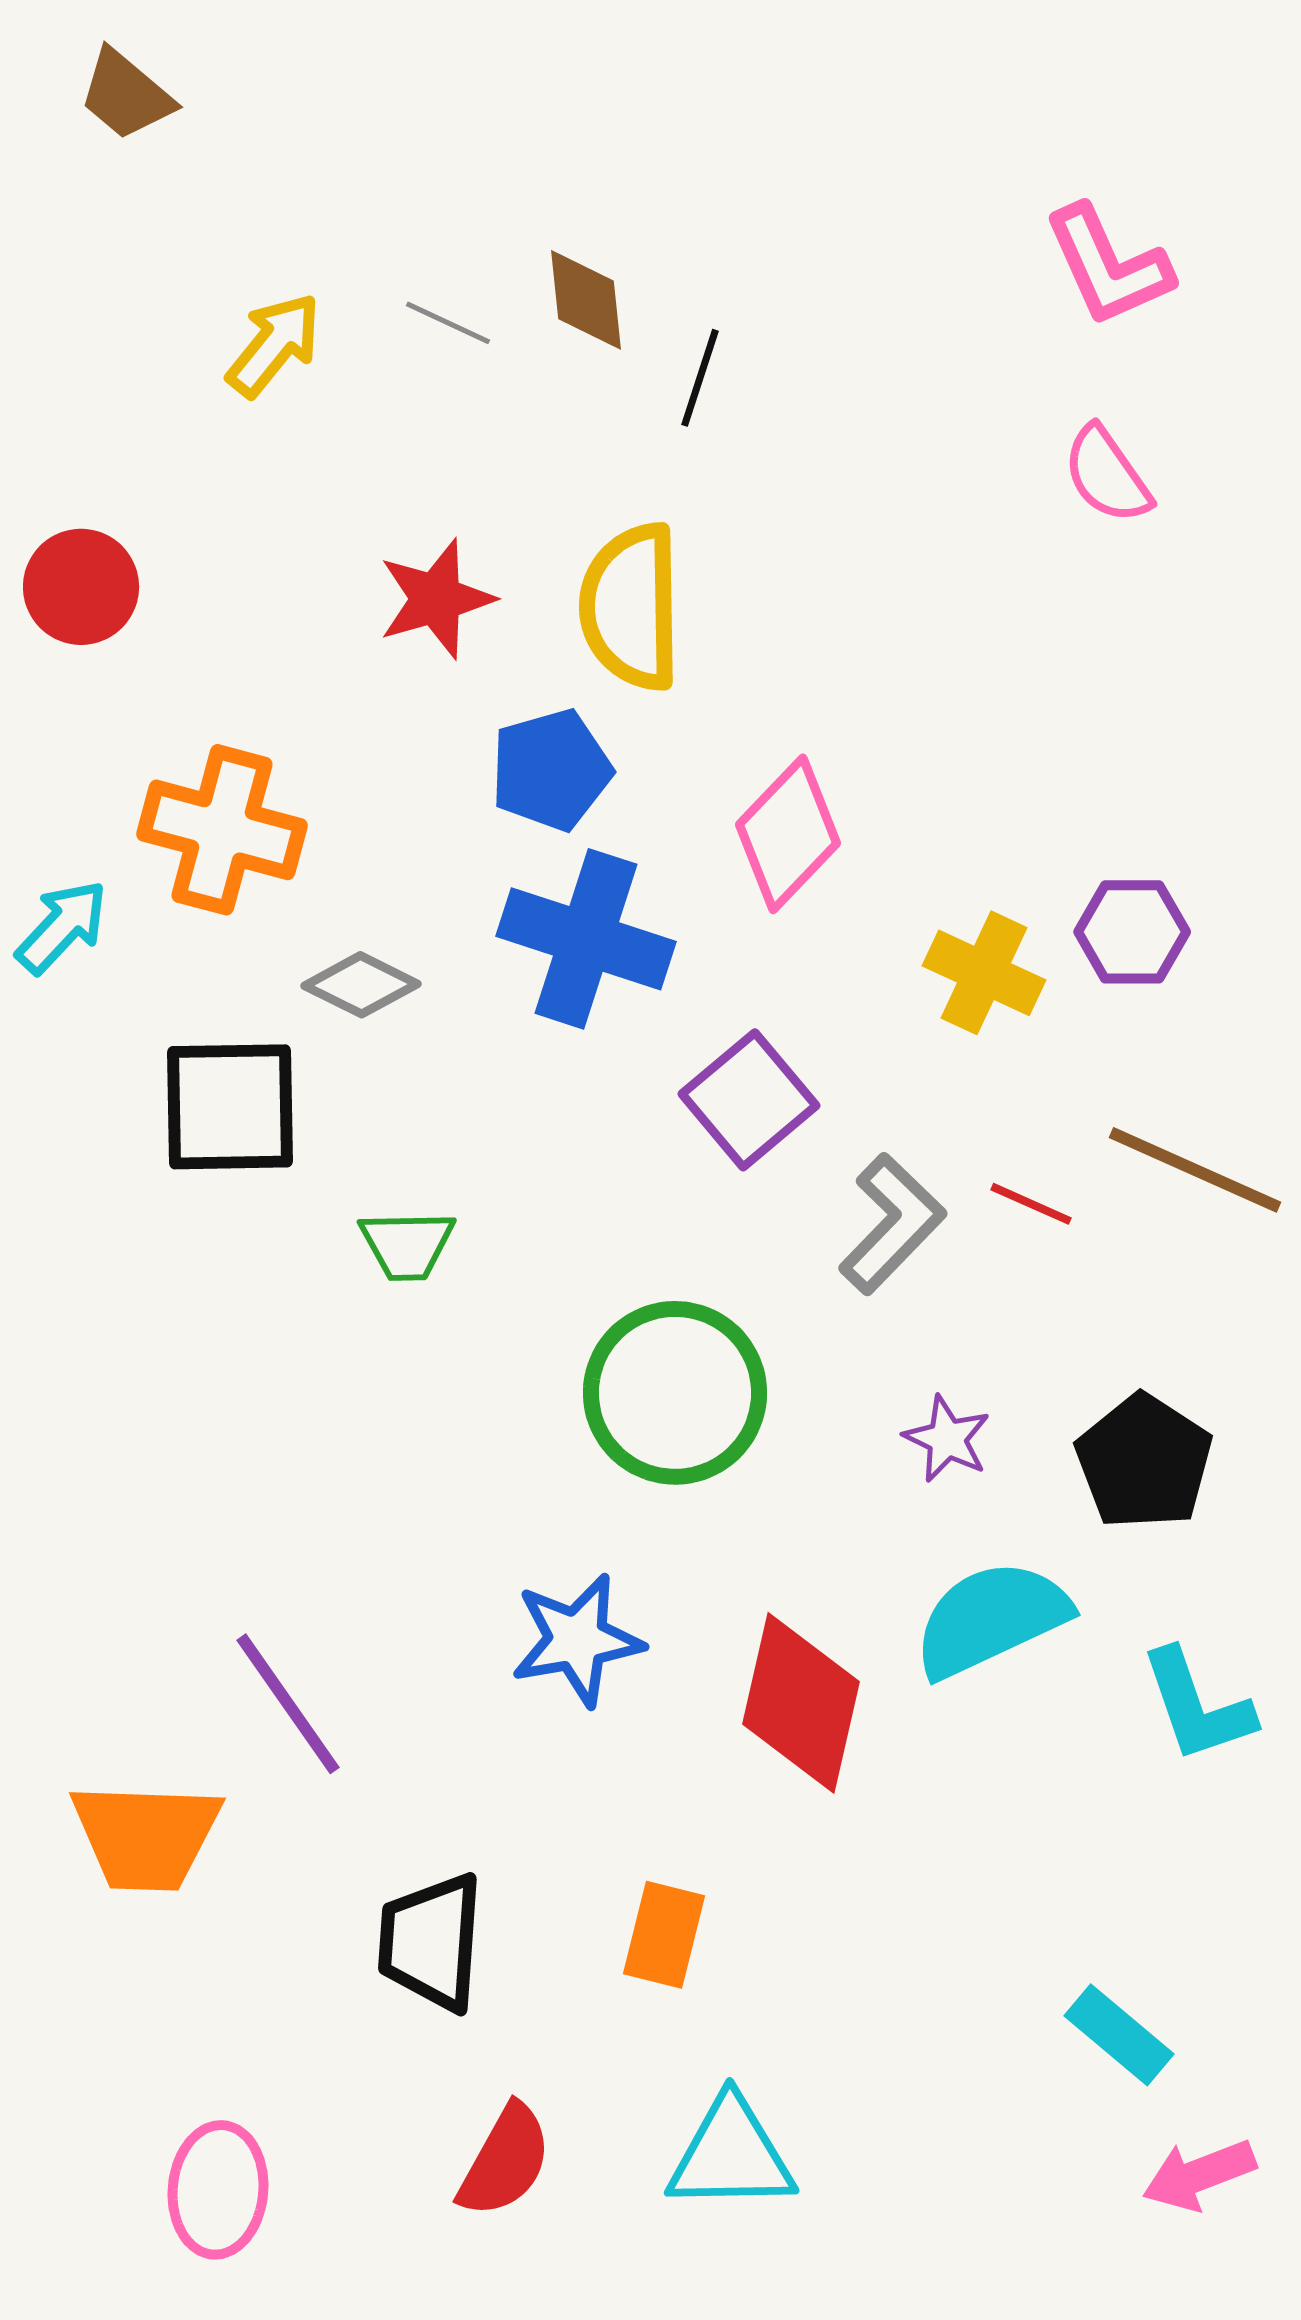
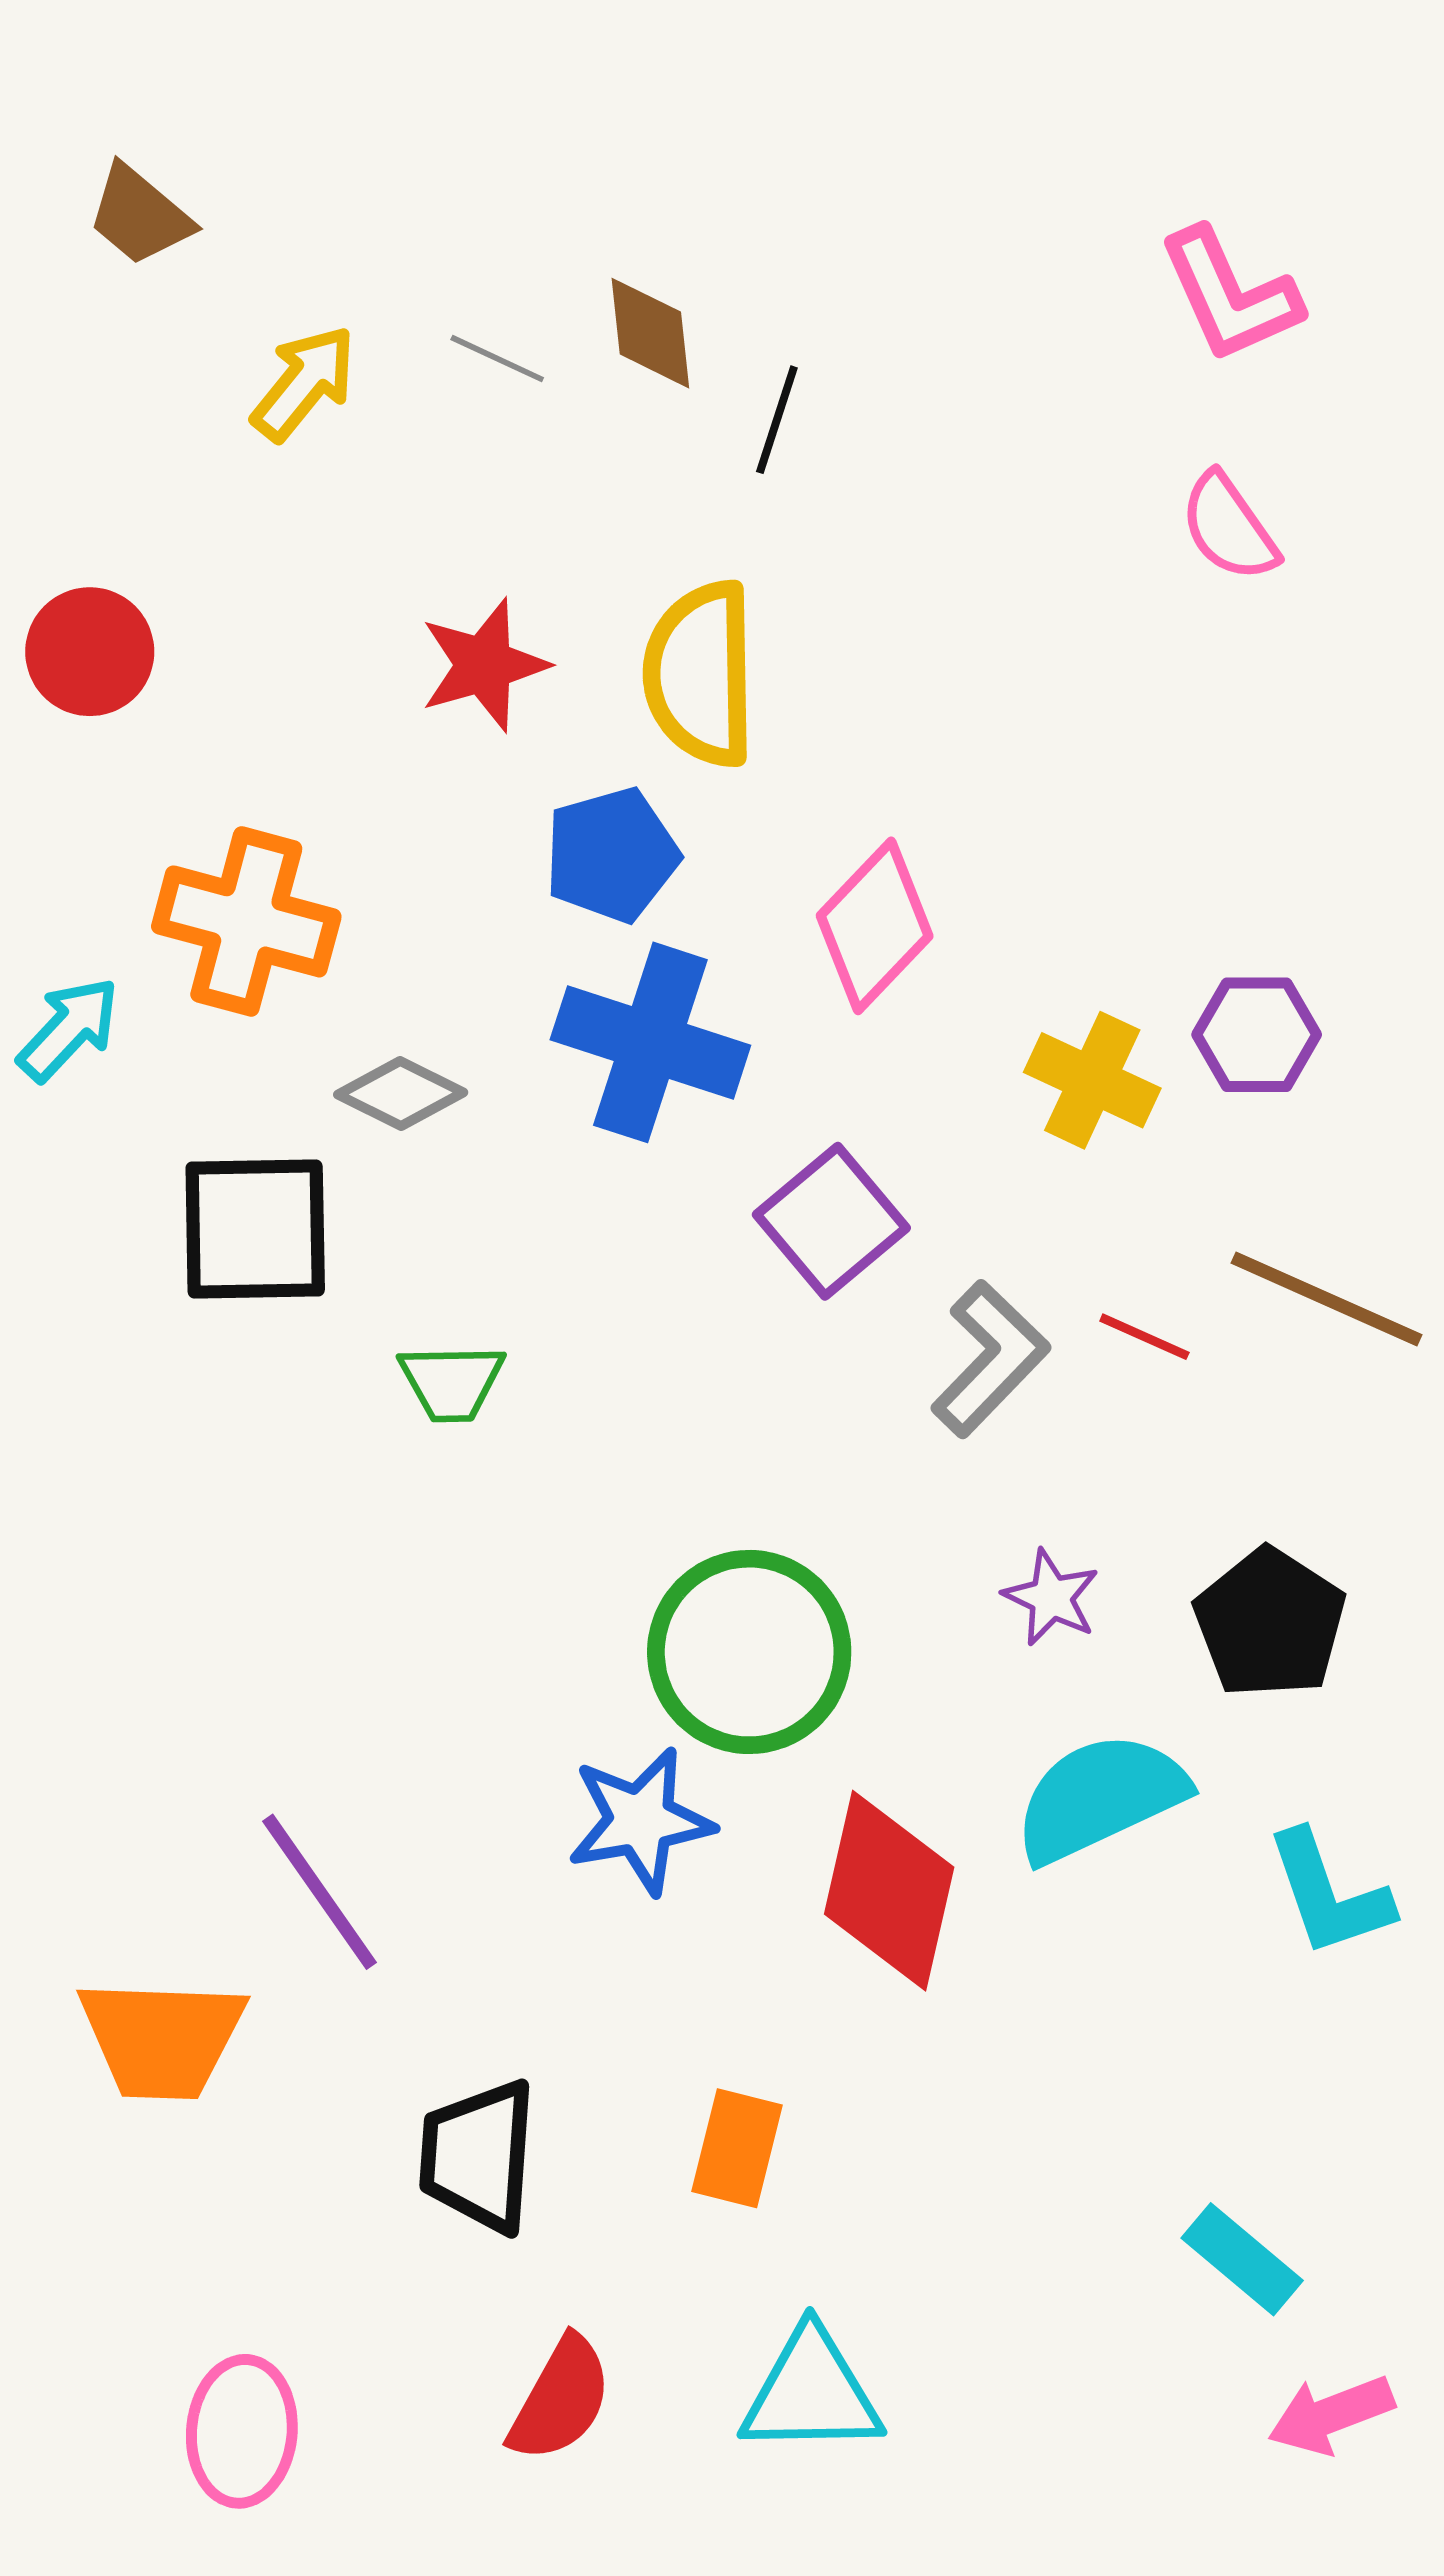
brown trapezoid: (126, 95) -> (140, 215), moved
green circle: (675, 1393) -> (749, 1652), moved

